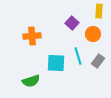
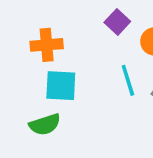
cyan square: (56, 63) -> (61, 86), moved

